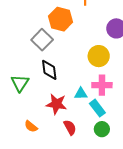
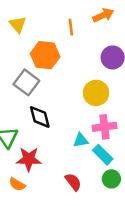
red star: (56, 104) -> (29, 159), moved
orange semicircle: (31, 126) -> (17, 184), moved

